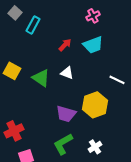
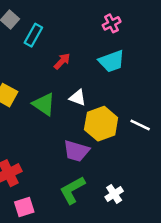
red arrow: (65, 45) -> (62, 61), moved
white line: (117, 80) -> (140, 125), moved
yellow hexagon: (95, 105) -> (101, 124), moved

